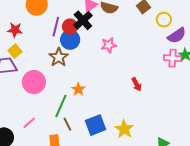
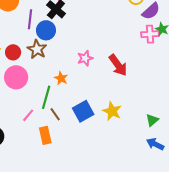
red circle: (70, 27) -> (13, 52), moved
pink star: (109, 45) -> (85, 58), moved
red arrow: (137, 84) -> (118, 65), size x1.6
pink line: (29, 123) -> (28, 115), moved

